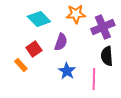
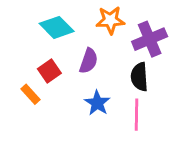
black semicircle: (107, 56) -> (139, 77), moved

